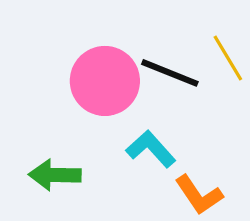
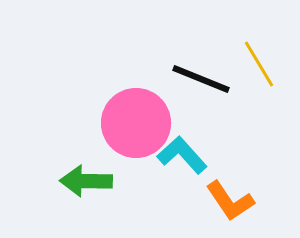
pink circle: (105, 81) -> (136, 123), moved

